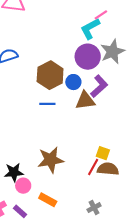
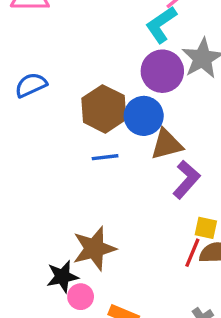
blue circle: (73, 82) -> (144, 116), size x1.5
purple L-shape: (99, 86) -> (186, 179), moved
brown star: (51, 160) -> (94, 249), moved

